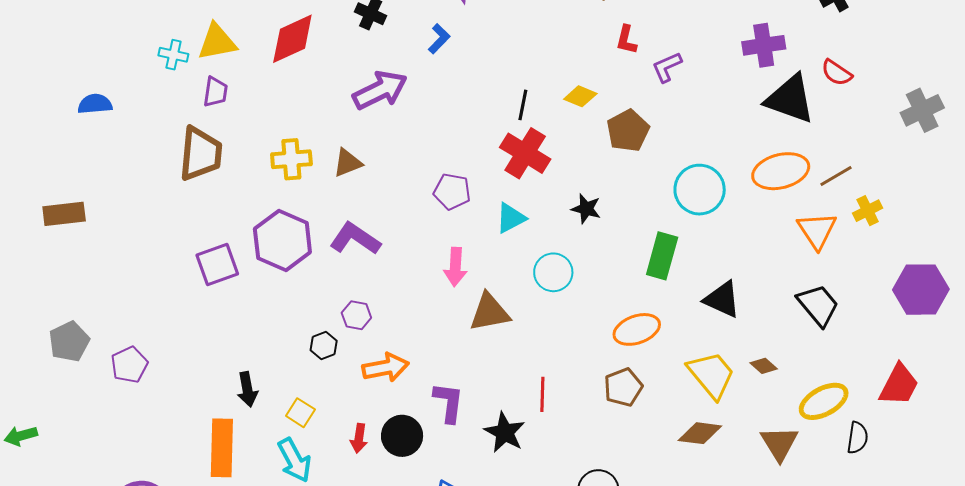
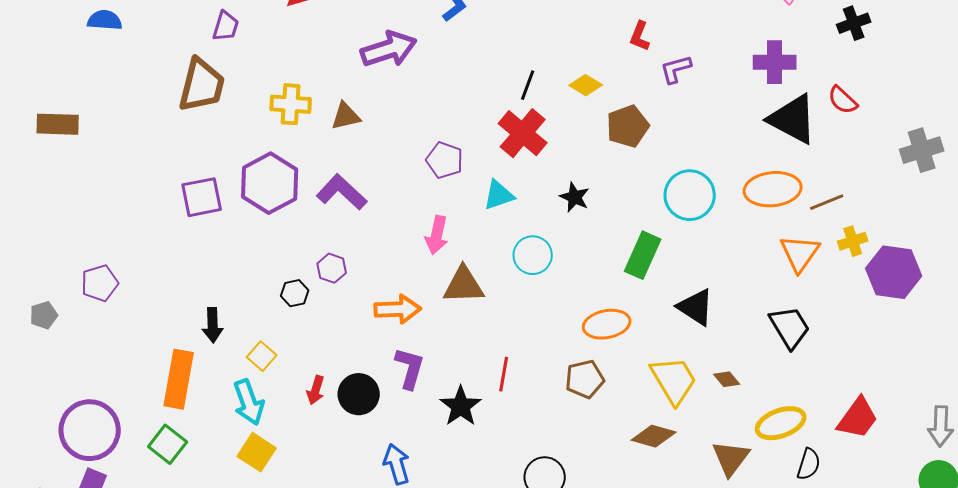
purple hexagon: (921, 290) -> (894, 272), moved
gray pentagon: (69, 341) -> (44, 315), moved, size x0.7
orange arrow: (386, 367) -> (398, 309), moved

